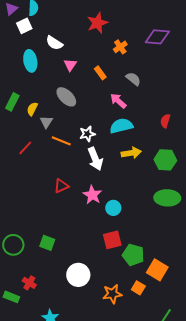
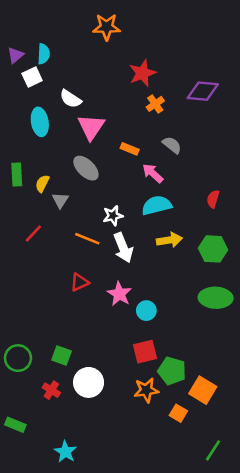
red star: (97, 23) -> (142, 73), moved
pink triangle: (70, 65) -> (91, 127), size x1.6
orange rectangle: (100, 73) -> (130, 149), moved, turned -32
green rectangle: (12, 102) -> (17, 175), turned -30
orange line: (61, 141) -> (87, 239), moved
white circle: (78, 275) -> (89, 382), moved
red cross: (29, 283) -> (51, 390), moved
orange star: (112, 294) -> (146, 390), moved

